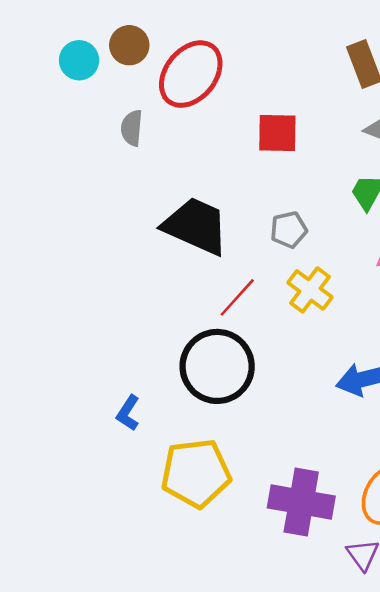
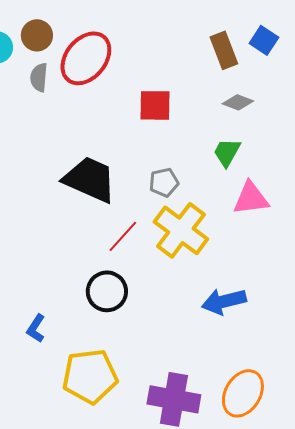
gray semicircle: (132, 128) -> (39, 77), moved
yellow cross: (310, 290) -> (181, 230), size x1.5
black circle: (217, 366) -> (107, 291), size x0.7

